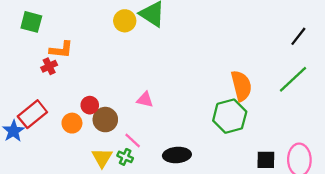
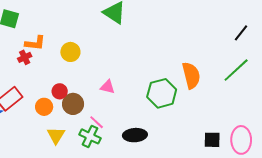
yellow circle: (125, 21) -> (70, 52), moved
green hexagon: (230, 116) -> (162, 93), moved
green cross: (125, 157) -> (90, 136), size x1.5
yellow triangle: (102, 158) -> (56, 135), moved

